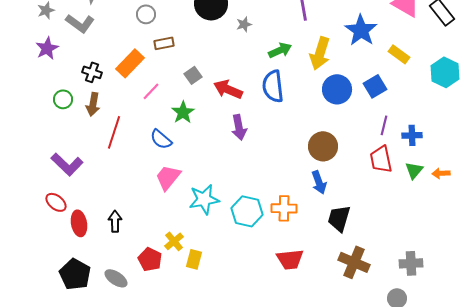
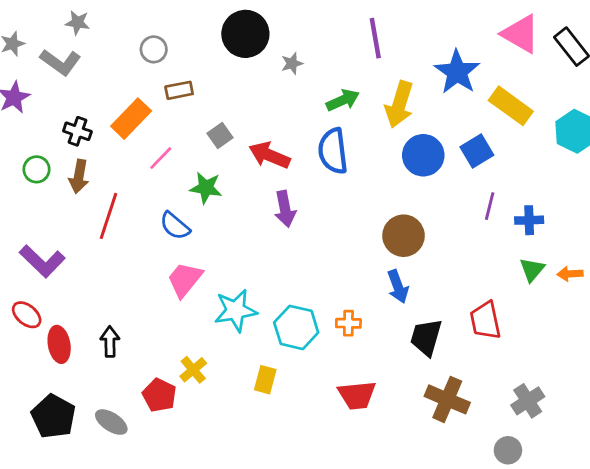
yellow rectangle: (399, 54) -> (511, 106), size x1.4
green star: (183, 112) -> (206, 188), turned -30
red trapezoid: (381, 159) -> (485, 320), moved
orange cross: (284, 208) -> (348, 323), size x0.7
yellow rectangle: (194, 259) -> (265, 380), moved
gray cross: (411, 263) -> (528, 401), turned -30

